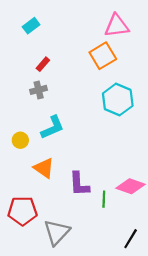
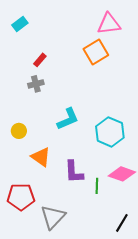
cyan rectangle: (31, 26) -> (20, 24), moved
cyan hexagon: (118, 100) -> (110, 132), moved
cyan L-shape: (52, 127) -> (68, 119), moved

